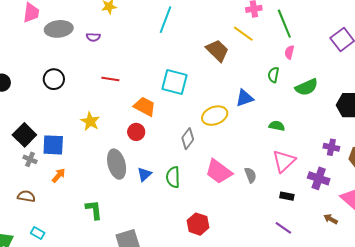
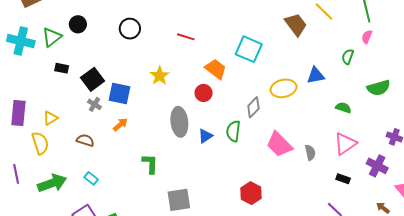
green semicircle: (307, 87) -> (379, 88), moved
green semicircle: (173, 177) -> (233, 131), moved

